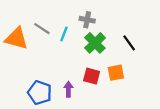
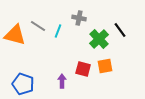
green cross: (95, 43) -> (99, 39), moved
black line: (129, 43) -> (120, 30), moved
blue pentagon: (40, 93) -> (23, 84), moved

